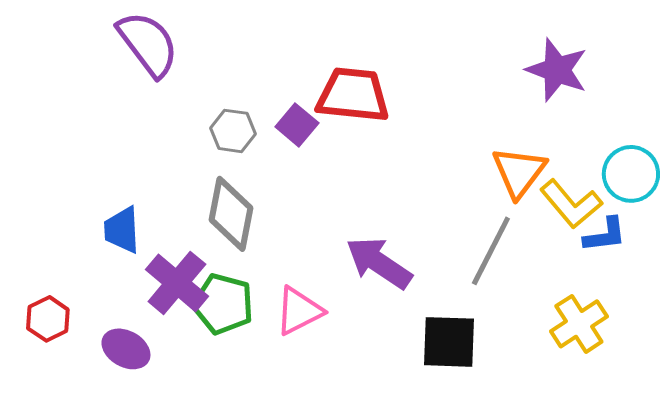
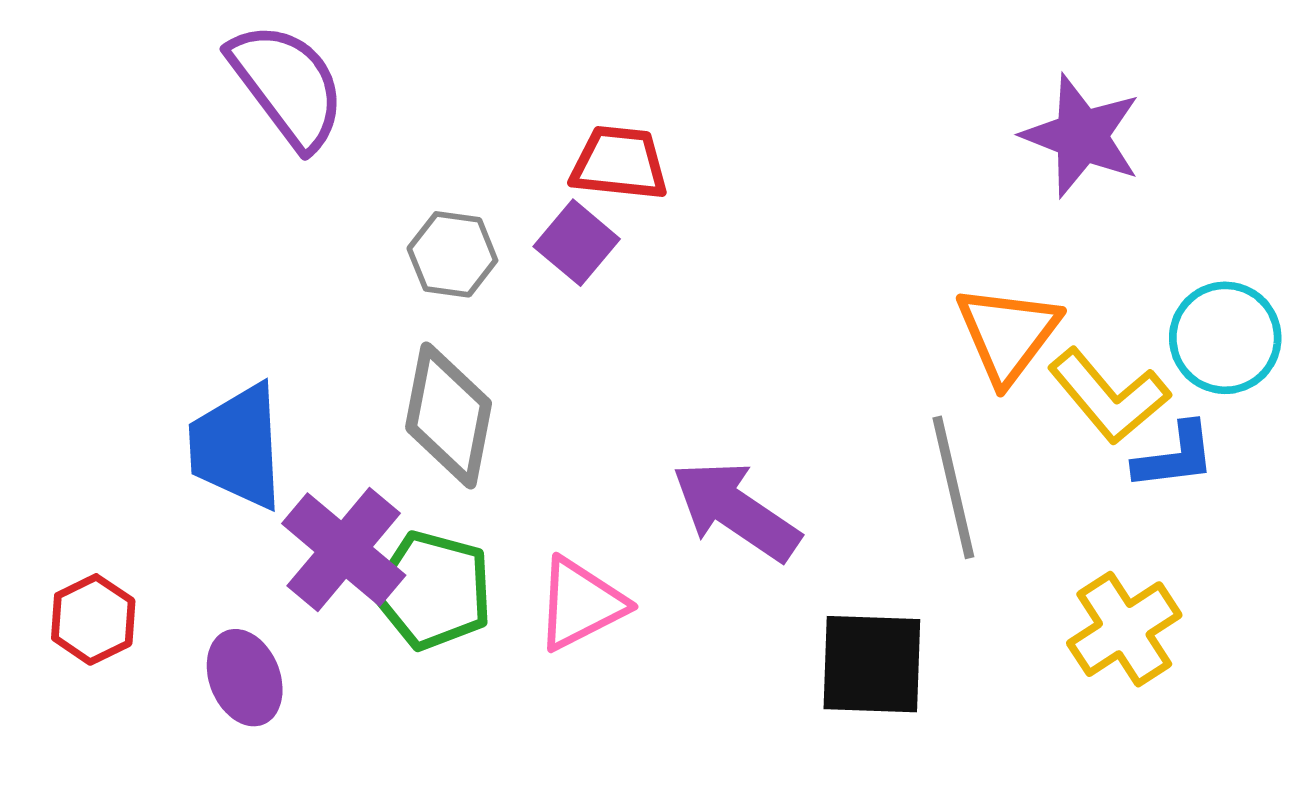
red trapezoid: (353, 95) -> (619, 163), moved, size x0.7
blue trapezoid: (122, 230) -> (237, 447), size x1.4
gray line: (491, 251) -> (953, 487), turned -40
purple ellipse: (126, 349) -> (245, 678), turned 39

